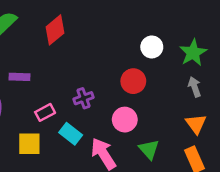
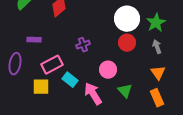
white circle: (152, 47) -> (127, 19), size x1.6
red circle: (133, 81) -> (127, 43), moved
purple cross: (83, 98) -> (83, 45), moved
pink rectangle: (45, 112) -> (52, 65), size x1.5

